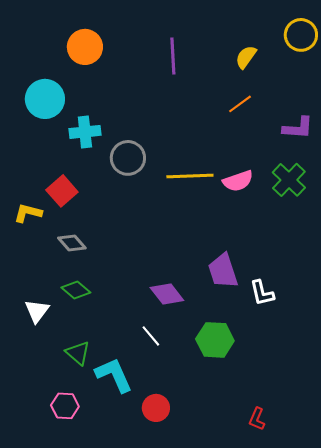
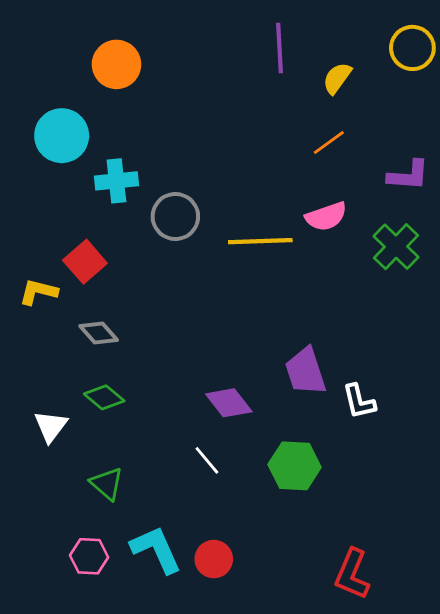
purple line: (173, 56) -> (280, 48), moved
pink semicircle: (238, 181) -> (326, 216), moved
cyan L-shape: (114, 375) -> (156, 549), moved
red L-shape: (257, 419) -> (352, 574), size x1.6

